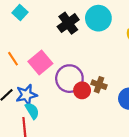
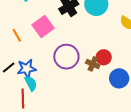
pink square: (40, 62) -> (43, 26), moved
red circle: (82, 90) -> (104, 57), moved

